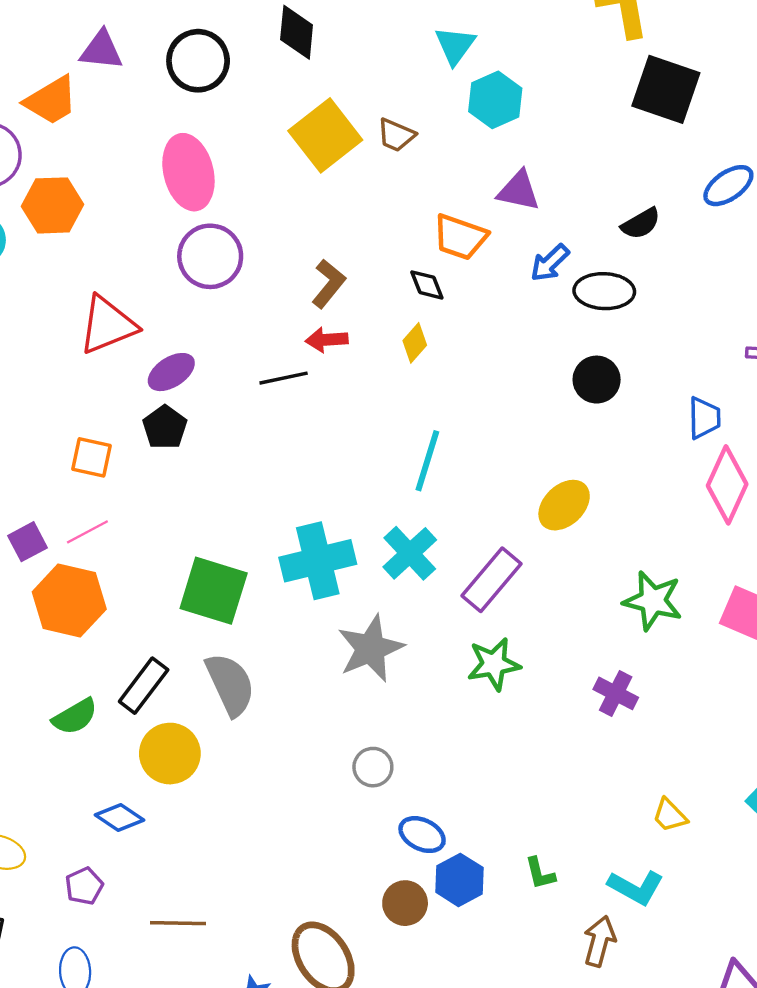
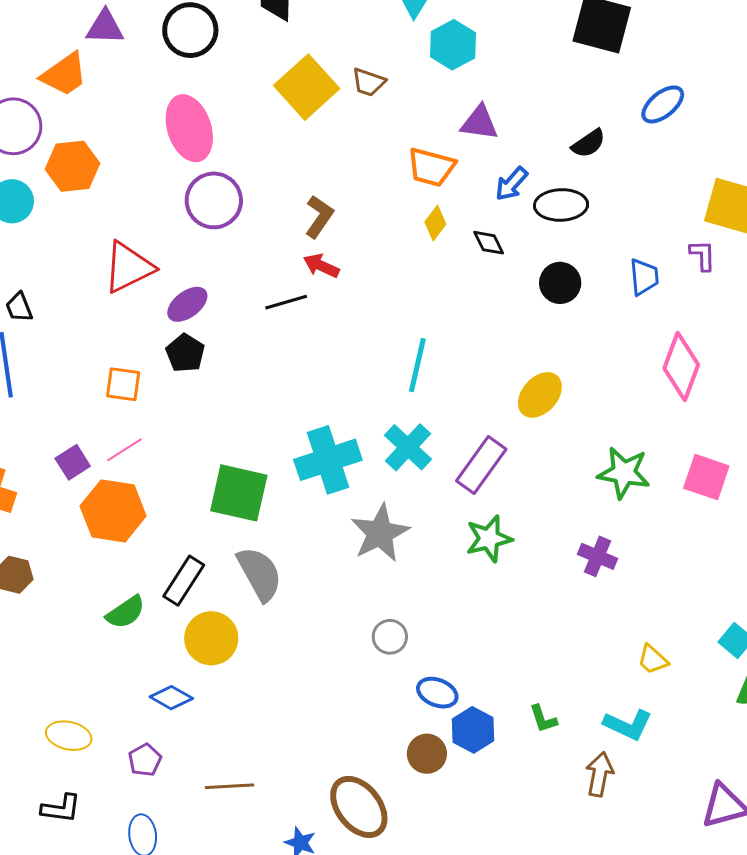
black diamond: (427, 285) -> (489, 243), moved
red arrow: (327, 340) -> (321, 266), turned 33
yellow diamond: (415, 343) -> (435, 223), moved
blue trapezoid: (704, 418) -> (644, 277), moved

